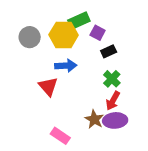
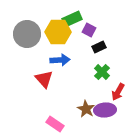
gray circle: (30, 37) -> (27, 34), size x1.4
red arrow: (113, 101) -> (118, 92), moved

